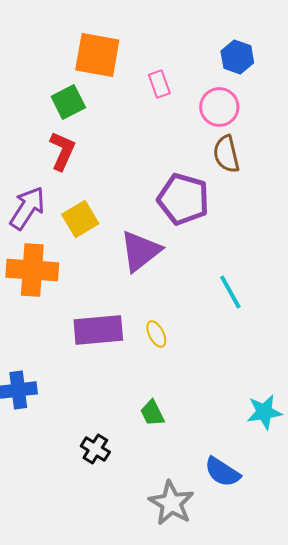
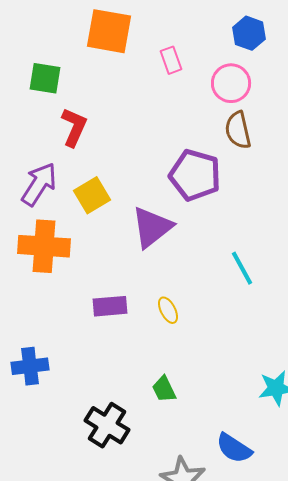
green square: (68, 102) -> (45, 78), moved, turned 36
purple rectangle: (98, 330) -> (110, 306), size x0.7
black cross: (95, 449) -> (107, 425), size x1.5

